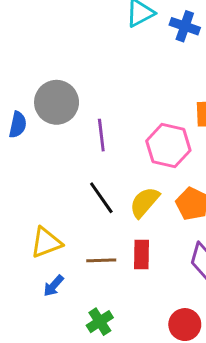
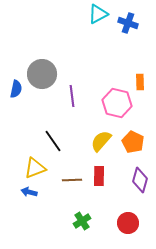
black line: (101, 198) -> (53, 141), moved
blue arrow: (54, 286) -> (29, 192), moved, turned 63
green cross: (100, 322) -> (82, 221), moved

